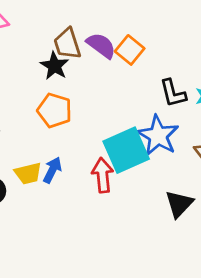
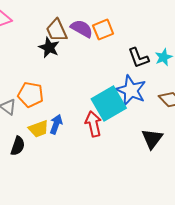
orange square: (130, 50) -> (103, 30), turned 35
orange pentagon: (55, 110) -> (31, 95), moved

